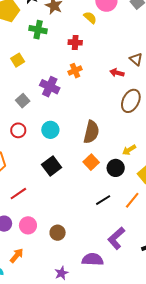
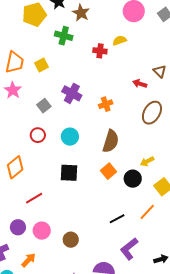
yellow semicircle: (90, 18) -> (120, 40), moved, turned -64
orange cross: (75, 71) -> (106, 104), moved
black square: (52, 166) -> (69, 173), turned 36
black line: (103, 200) -> (117, 219), moved

